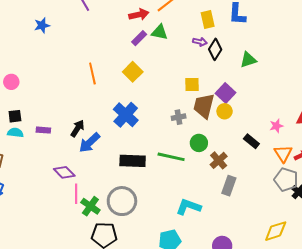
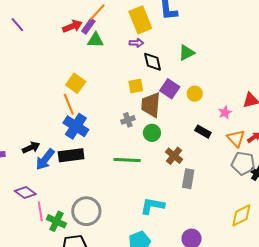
yellow rectangle: (208, 20) -> (140, 20), size x1.5
purple rectangle: (139, 38) -> (88, 26), moved
black diamond: (215, 49) -> (153, 62), moved, turned -35
orange line: (92, 74) -> (69, 104), moved
yellow circle: (225, 111) -> (195, 94), moved
black arrow: (77, 128) -> (31, 147), turned 42
green circle: (199, 143) -> (152, 133), moved
black rectangle: (133, 161) -> (71, 155), moved

